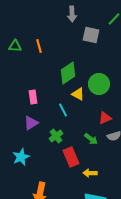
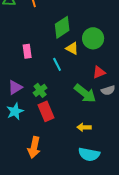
purple triangle: (31, 123) -> (15, 87), moved
green cross: (56, 136) -> (40, 90), moved
green arrow: (91, 139) -> (85, 93), size x1.6
red rectangle: (71, 157) -> (46, 111), moved

